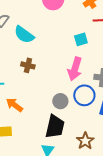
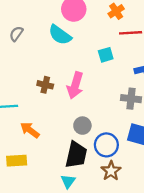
cyan semicircle: (24, 35) -> (60, 35), moved
pink arrow: (75, 69) -> (75, 85), moved
blue circle: (84, 95) -> (106, 145), moved

